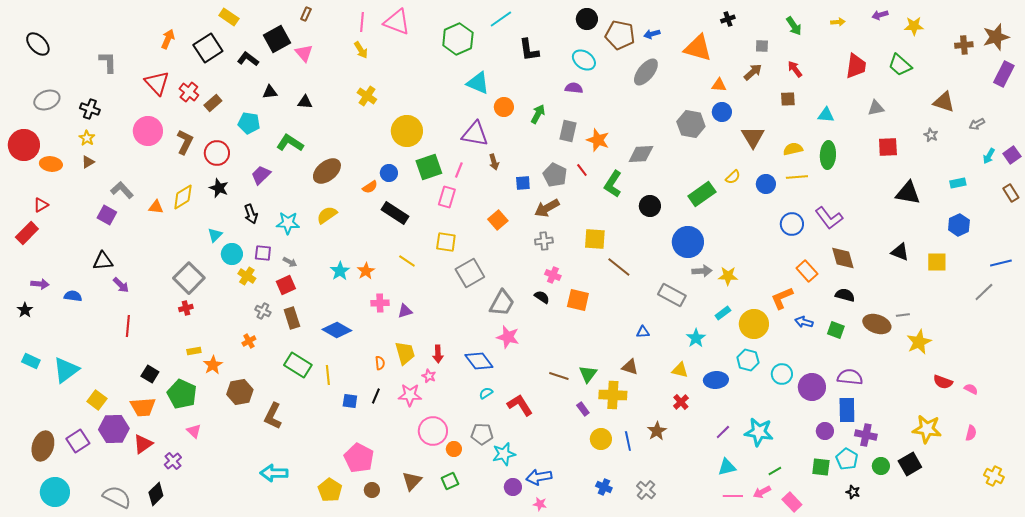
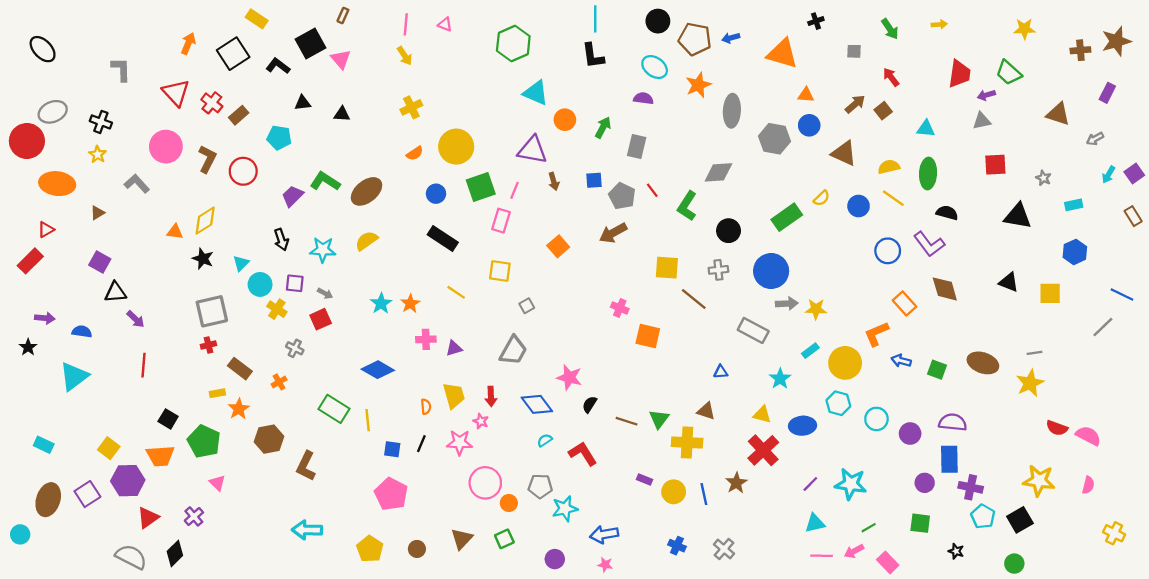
purple arrow: (880, 15) -> (986, 95), moved
cyan line: (501, 19) -> (595, 19), moved, turned -55
pink triangle: (397, 22) -> (445, 24), size x0.5
gray ellipse: (646, 72) -> (732, 111), moved, turned -36
brown arrow: (753, 72) -> (855, 104), moved
purple rectangle: (1004, 74) -> (1107, 93), moved, size x0.7
yellow cross: (367, 96) -> (411, 107), turned 30
brown square: (788, 99) -> (883, 111), turned -35
gray star: (931, 135) -> (1043, 178), moved
brown triangle: (753, 137) -> (844, 153), turned -35
orange star: (598, 140) -> (698, 85), moved, turned 30
green L-shape: (290, 143) -> (325, 181), moved
red circle: (24, 145) -> (27, 141), moved
brown triangle: (88, 162) -> (98, 213), moved
orange ellipse: (51, 164) -> (57, 184), size x1.4
yellow line: (797, 177) -> (893, 198), turned 40
blue square: (523, 183) -> (594, 180), moved
orange semicircle: (370, 187) -> (415, 153), moved
black star: (219, 188) -> (203, 259), moved
gray L-shape: (122, 190) -> (137, 184), moved
purple square: (107, 215) -> (100, 262), moved
gray cross: (544, 241) -> (718, 270), moved
blue line: (1001, 263) -> (1122, 295), turned 40
gray square: (470, 273) -> (527, 306), size x0.5
gray square: (189, 278) -> (212, 311), turned 32
black semicircle: (845, 295) -> (947, 213), moved
black semicircle: (542, 297) -> (590, 404), moved, turned -91
gray trapezoid: (502, 303) -> (513, 351), moved
gray line: (903, 315) -> (1034, 353), moved
brown rectangle: (292, 318) -> (240, 369), moved, turned -35
cyan rectangle: (31, 361) -> (44, 445), moved
cyan triangle: (66, 370) -> (74, 376), moved
purple circle: (812, 387) -> (910, 434), size x0.7
pink semicircle: (971, 389) -> (1088, 436), size x1.6
red cross: (681, 402) -> (763, 450), size x1.8
purple rectangle: (583, 409) -> (644, 479), moved, turned -32
red triangle: (143, 444) -> (148, 518), moved
pink pentagon: (359, 458) -> (391, 494), moved
cyan pentagon: (847, 459) -> (983, 516), moved
green circle: (881, 466) -> (1014, 564), moved
purple circle: (513, 487) -> (555, 559), moved
cyan circle: (55, 492) -> (20, 534), moved, size x0.6

